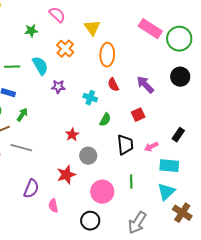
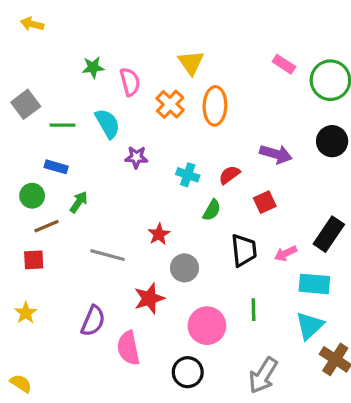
pink semicircle: (57, 15) -> (130, 82), moved, turned 30
pink rectangle: (150, 29) -> (284, 64), size x0.6
orange cross: (65, 49) -> (170, 104), moved
red semicircle: (113, 85) -> (229, 175), moved, turned 80
purple arrow: (145, 85) -> (276, 154), turned 150
black rectangle: (178, 135) -> (329, 234), size x1.5
gray line: (21, 148) -> (107, 255), moved
pink semicircle: (53, 206) -> (128, 348), size x1.5

